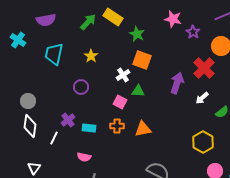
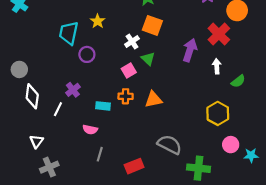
cyan trapezoid: (54, 54) -> (69, 33), moved
green triangle: (138, 91) -> (148, 59), turned 40
white arrow: (202, 98) -> (217, 66), turned 128
gray circle: (28, 101) -> (19, 69), moved
pink square: (120, 102) -> (129, 71), turned 32
cyan rectangle: (89, 128) -> (103, 106), moved

